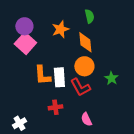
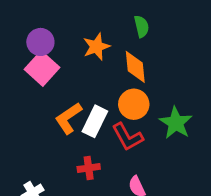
orange L-shape: (42, 75) -> (68, 118), turned 60
white rectangle: (59, 77) -> (95, 121), turned 30
green star: (111, 78) -> (176, 123), size x1.5

